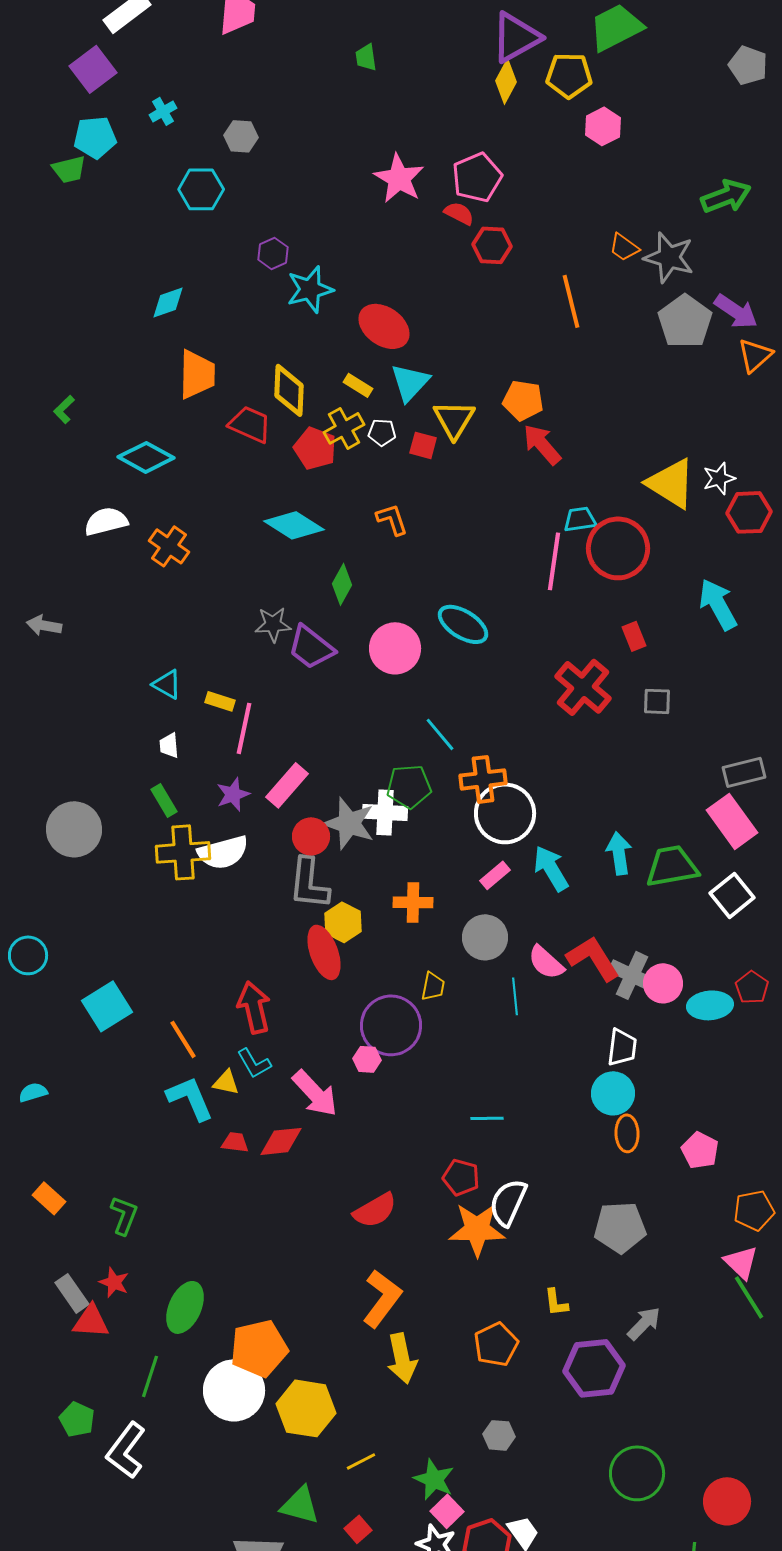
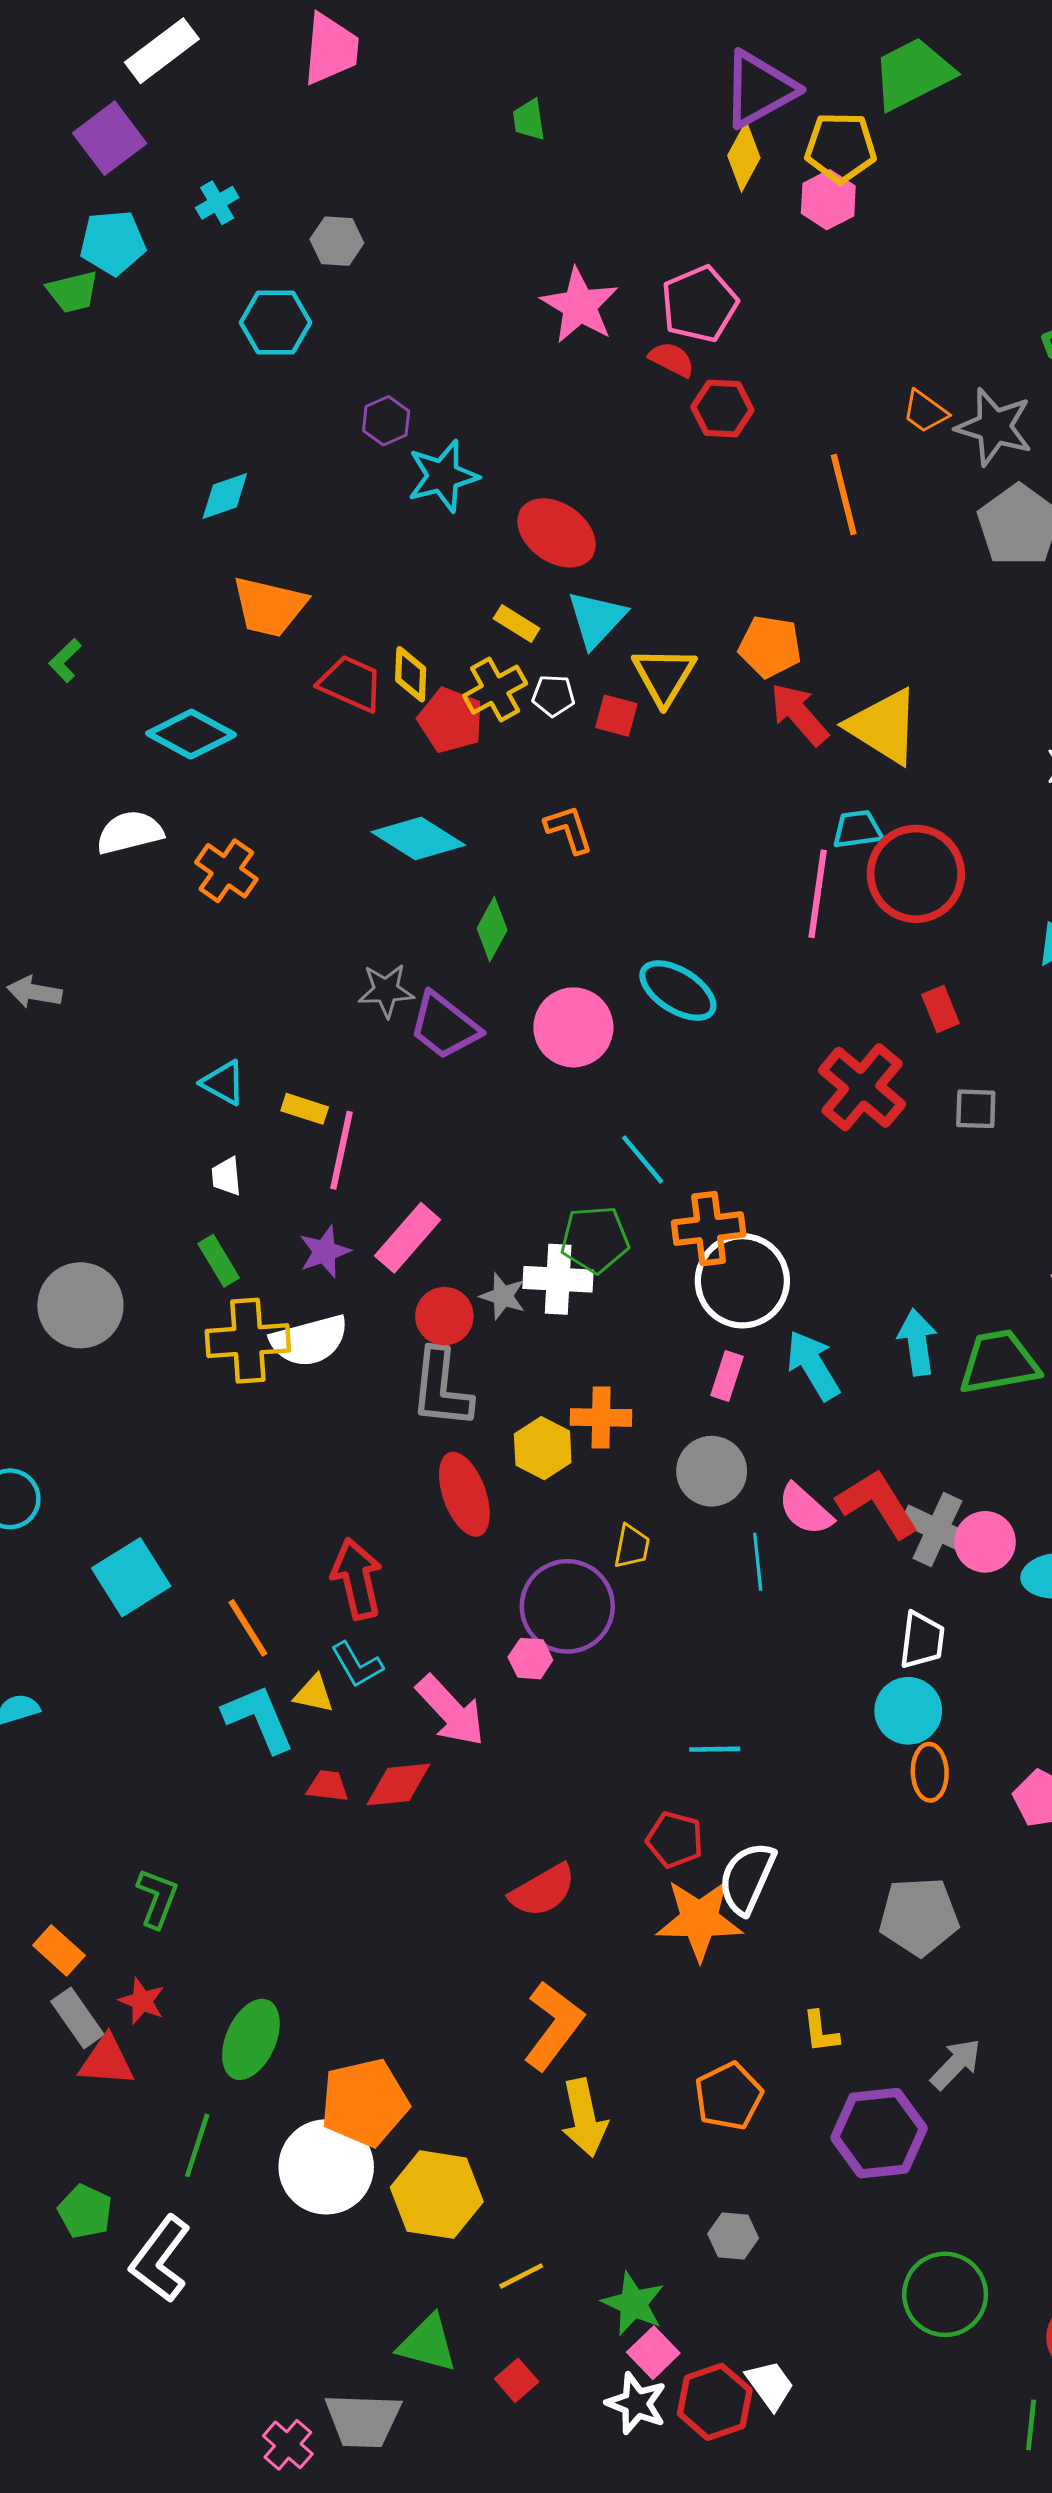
pink hexagon: (603, 126) -> (828, 200), moved
orange trapezoid: (197, 374) -> (269, 607), turned 102
yellow diamond: (289, 390) -> (411, 674), moved, size x0.7
yellow triangle: (671, 483) -> (884, 726), moved
gray star: (349, 823) -> (503, 1296), size x0.6
pink rectangle: (495, 875) -> (727, 1376), turned -32
yellow hexagon: (343, 922) -> (543, 1448), moved
orange rectangle: (49, 1198) -> (59, 1950), moved

